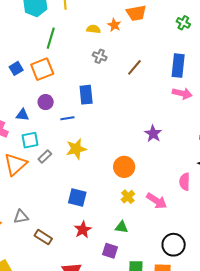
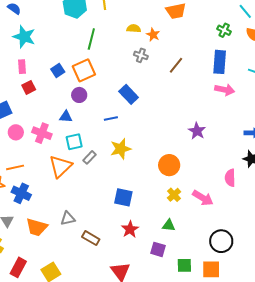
green cross: (183, 23) -> (224, 30), moved
orange star: (114, 25) -> (153, 35), moved
blue rectangle: (86, 95) -> (129, 94), turned -36
purple circle: (46, 102) -> (79, 95), moved

